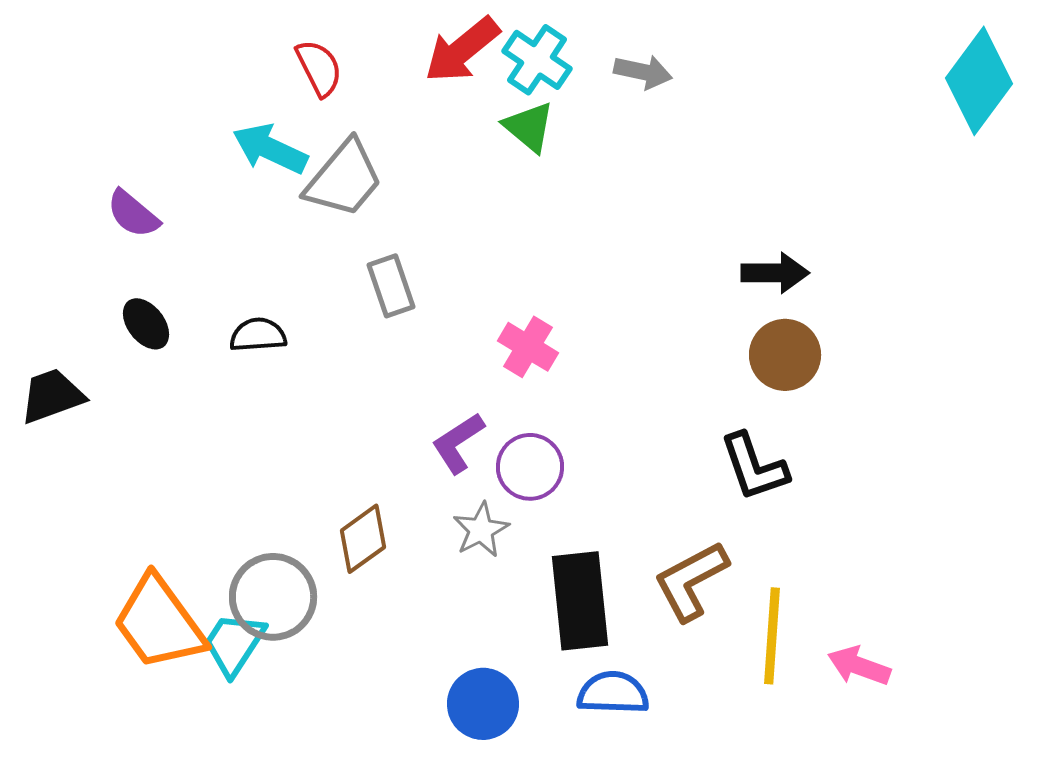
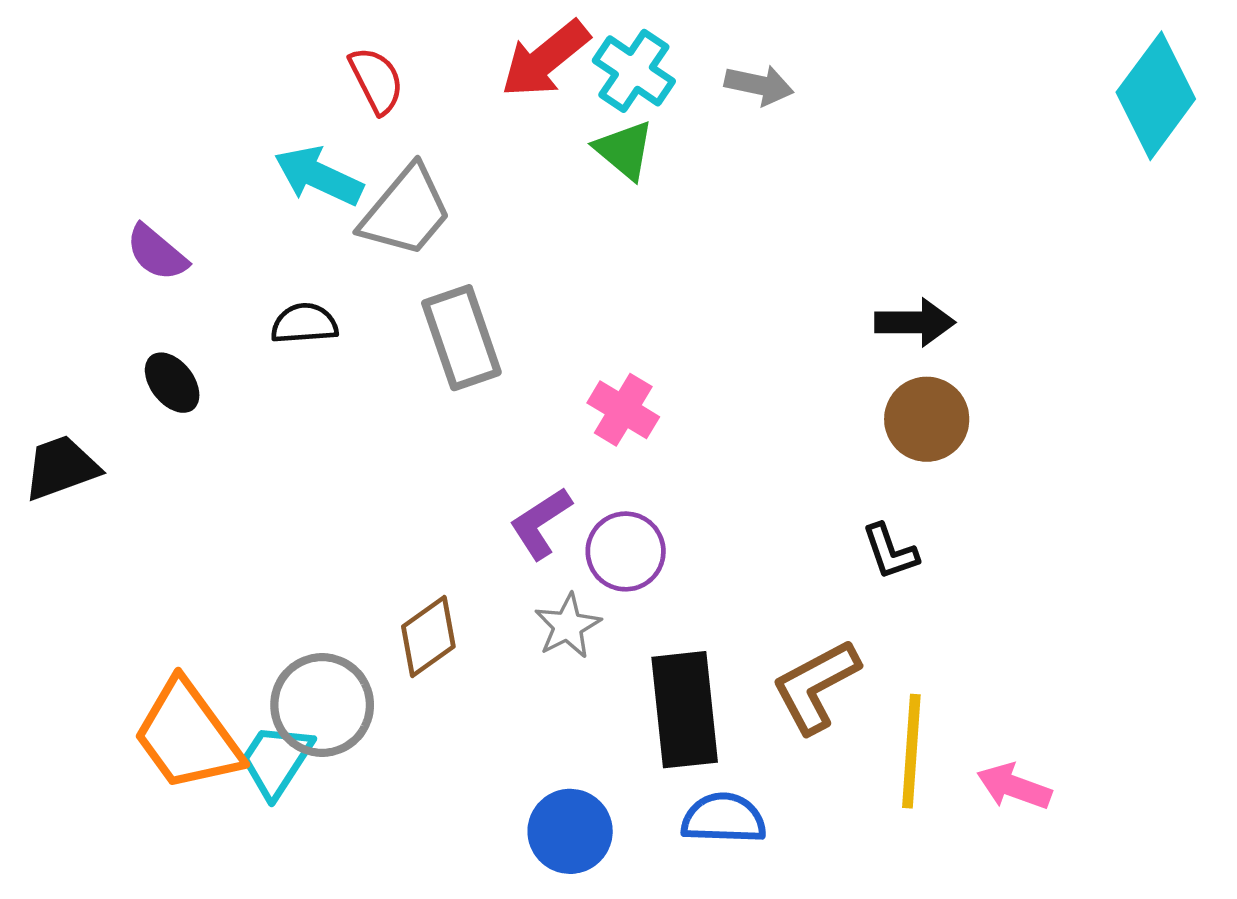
gray rectangle: (391, 286) -> (461, 338), size x1.4
black semicircle: (258, 335) -> (304, 324), moved
black L-shape: (754, 467) -> (890, 551), size x0.7

